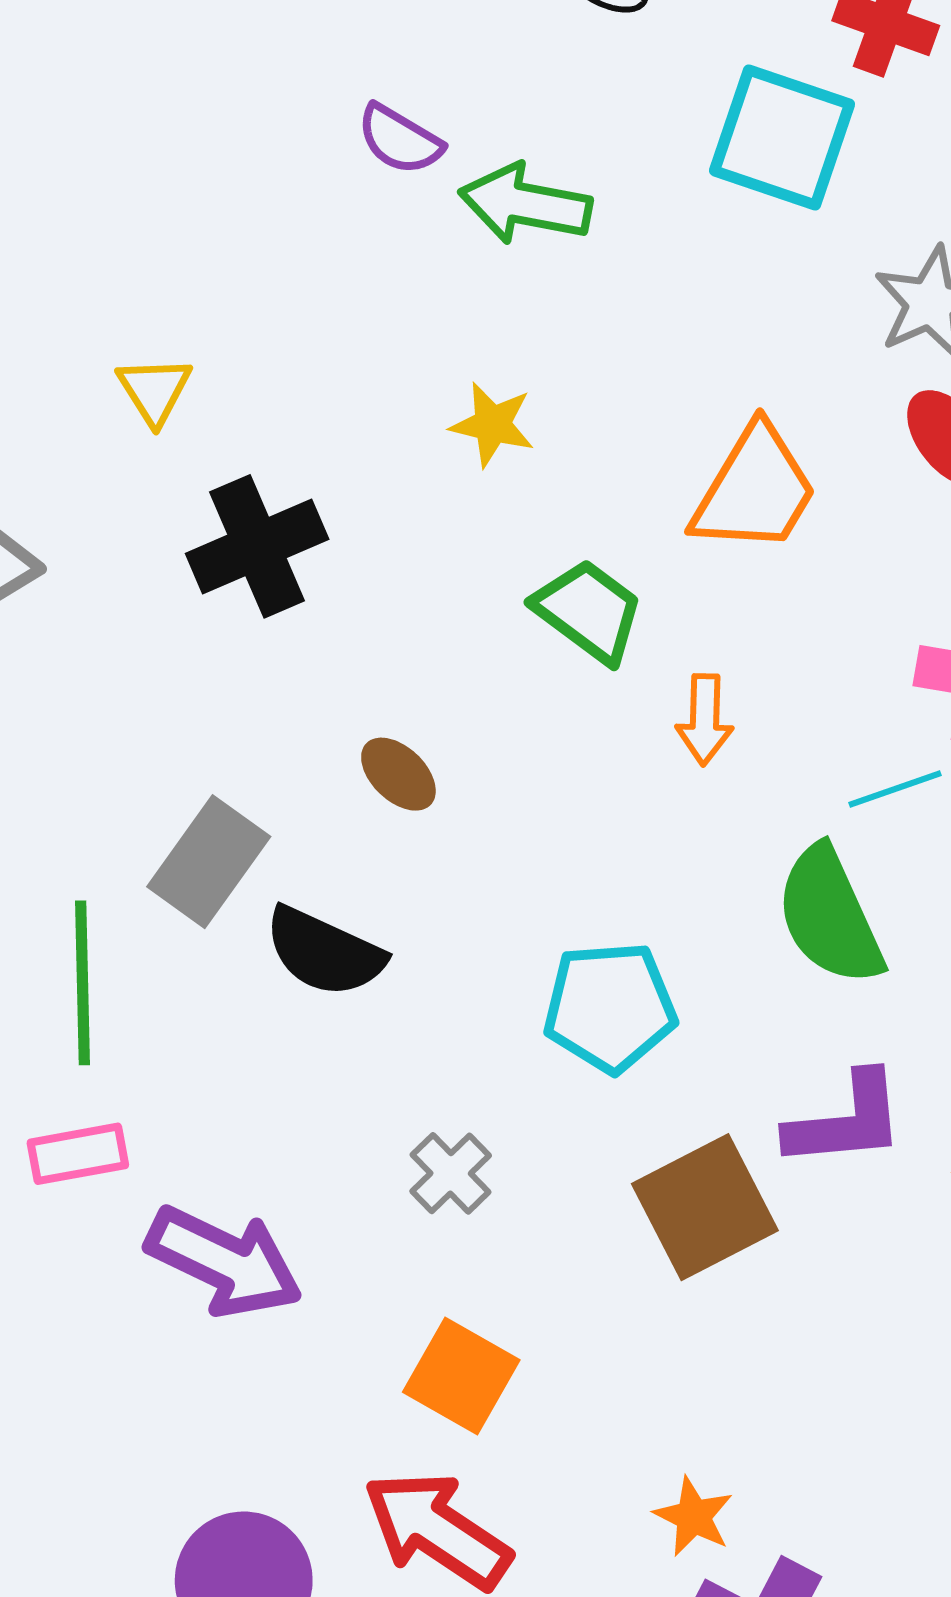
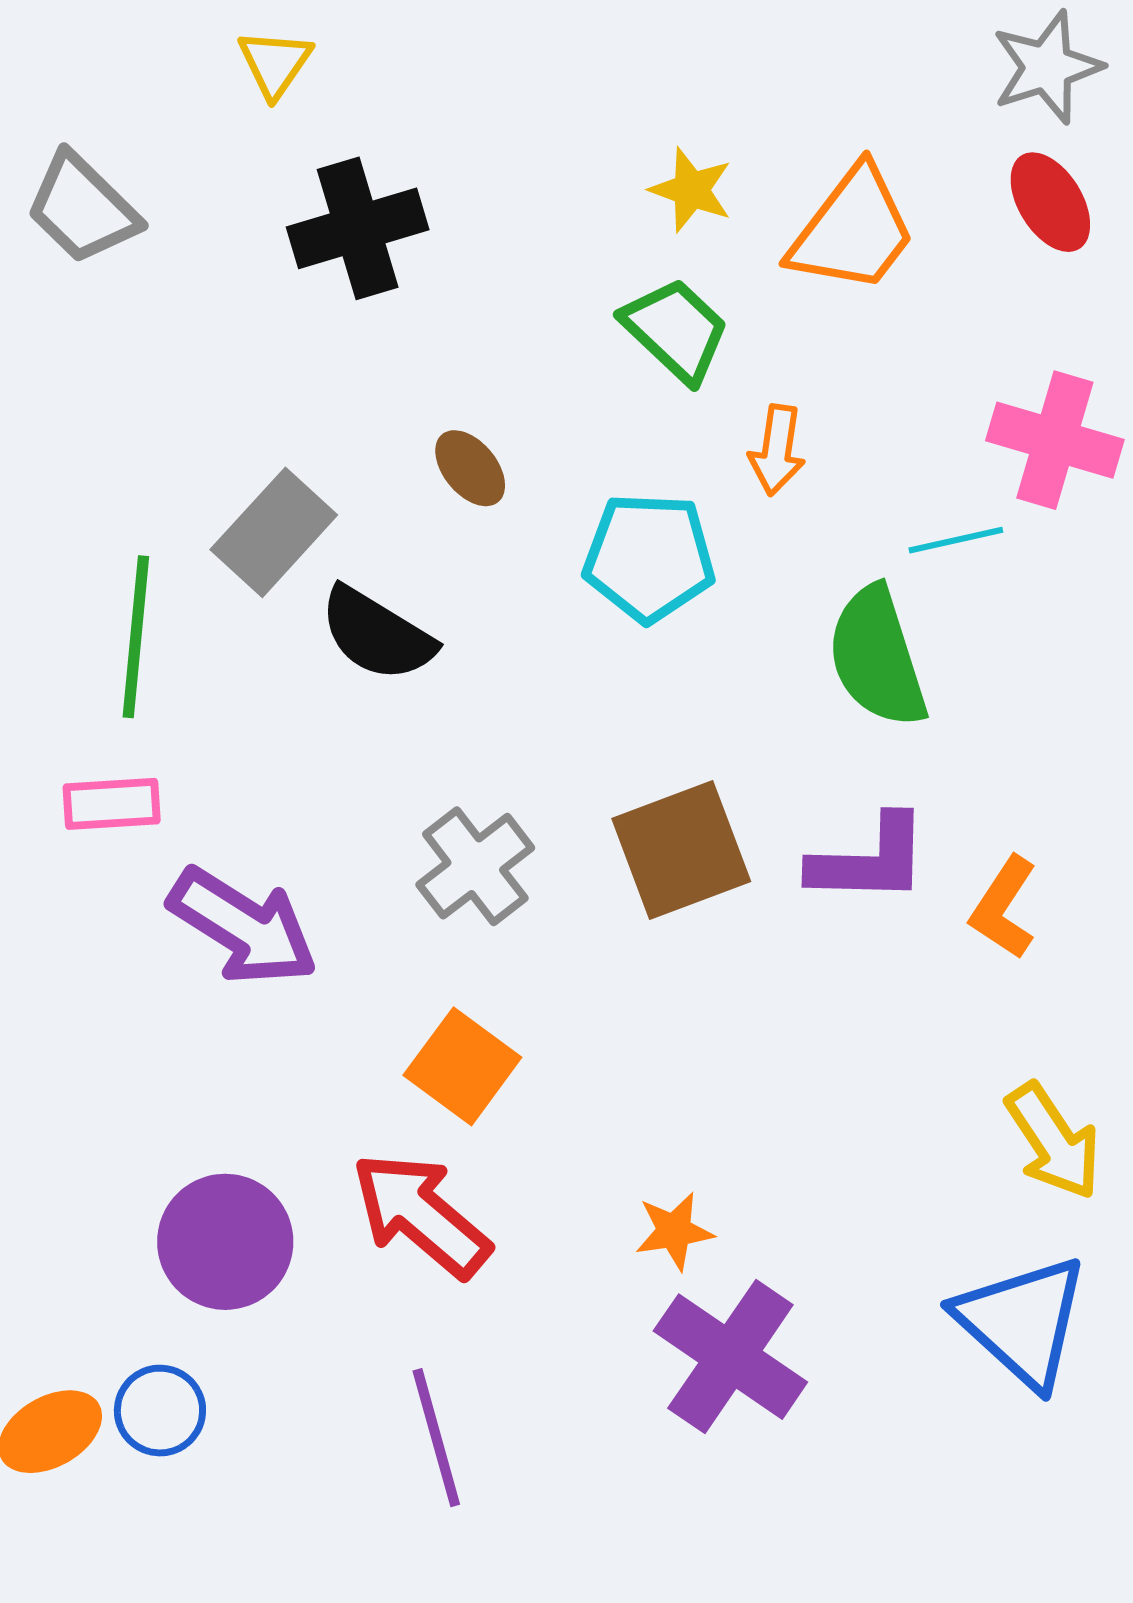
yellow star: (492, 424) -> (691, 190), moved
cyan pentagon: (610, 1007) -> (649, 557), moved
gray cross: (451, 1173) -> (475, 866), size x1.4
brown square: (705, 1207) -> (681, 850), moved
orange star: (693, 1517) -> (674, 1231), turned 30

